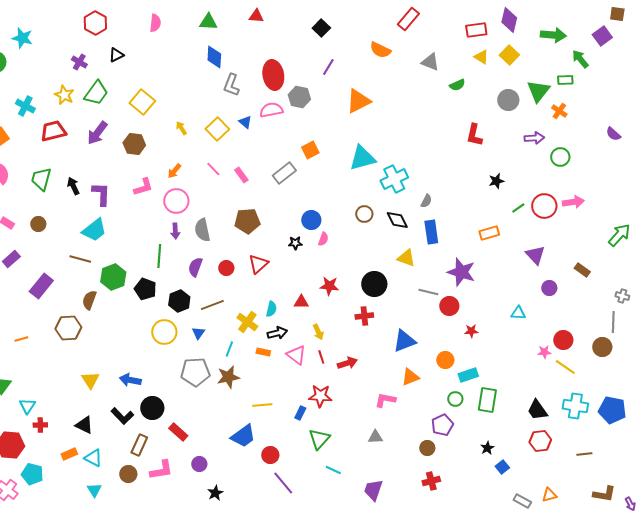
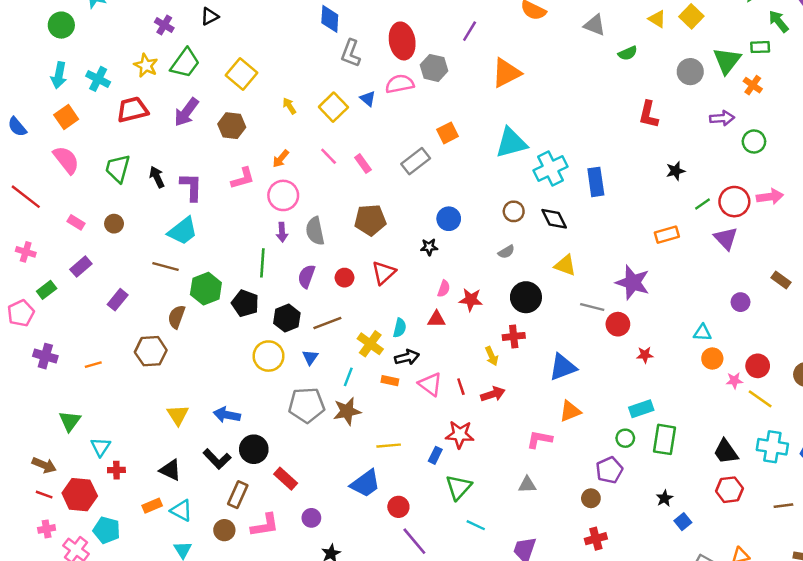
gray semicircle: (426, 201) -> (506, 252), moved, turned 32
blue rectangle: (431, 232) -> (596, 182), moved
pink semicircle: (323, 239) -> (444, 289), moved
purple triangle: (535, 255) -> (726, 238), moved
purple rectangle: (41, 286) -> (118, 300), size x0.7
yellow arrow: (318, 332) -> (492, 356), moved
orange circle: (445, 360) -> (712, 358), moved

